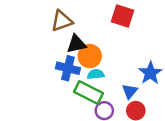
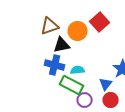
red square: (122, 16) -> (100, 22), turned 30
orange circle: (90, 56) -> (78, 31), moved

